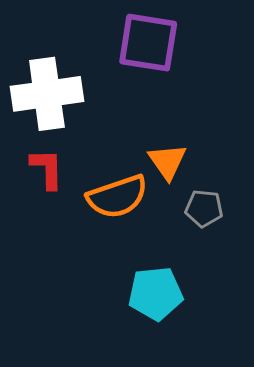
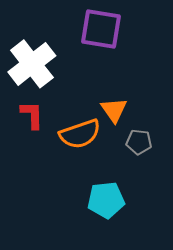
white cross: (47, 94) -> (32, 64), turned -30

